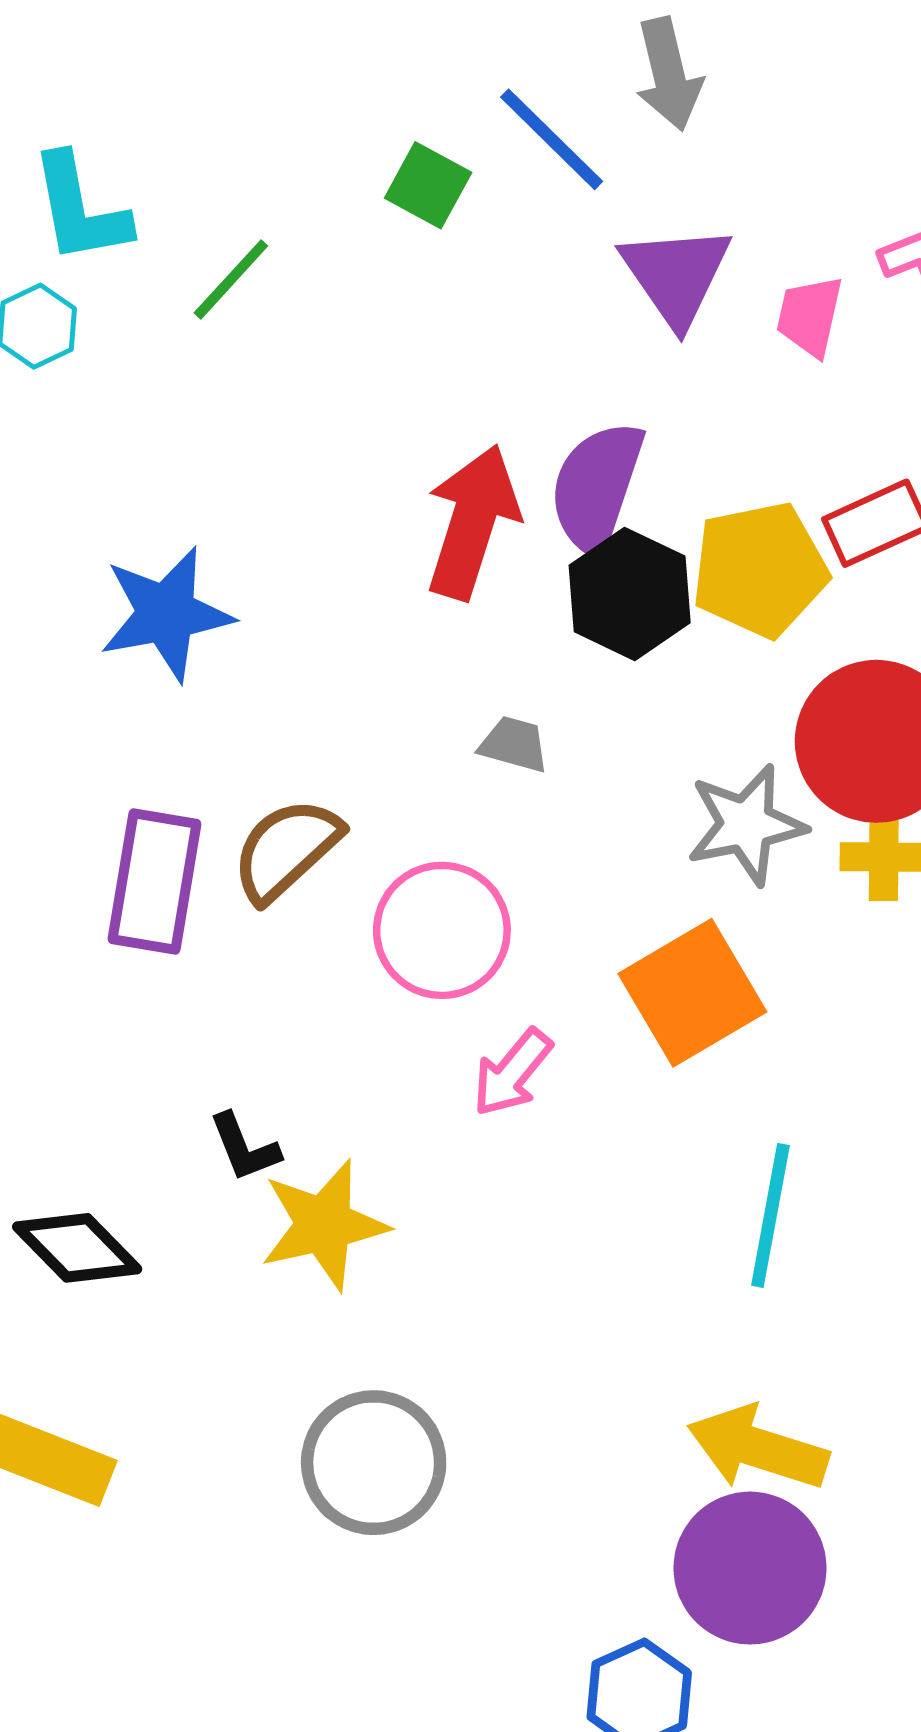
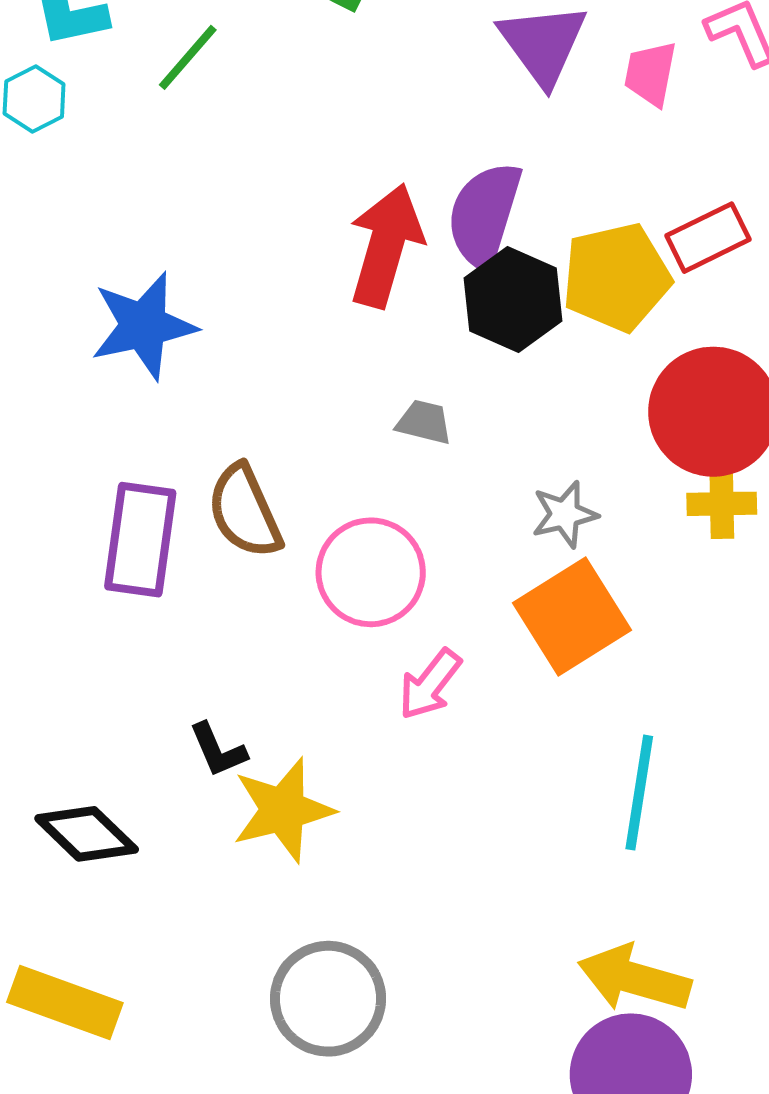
gray star: (746, 825) -> (565, 514), moved, size x0.7
brown semicircle: (286, 850) -> (245, 511), turned -70

